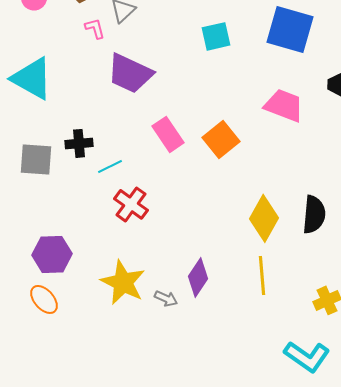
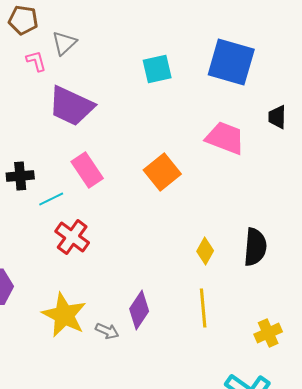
pink rectangle: (168, 134) -> (87, 170), moved
yellow diamond: (264, 218) -> (205, 251), size x0.6

